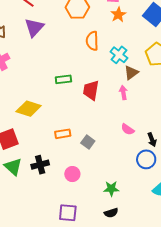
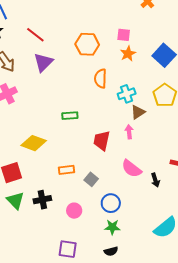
cyan cross: (119, 55) -> (127, 94), turned 30
red trapezoid: (91, 90) -> (102, 141), moved
pink semicircle: (128, 129) -> (132, 169), size x1.5
blue circle: (146, 159) -> (111, 203), moved

